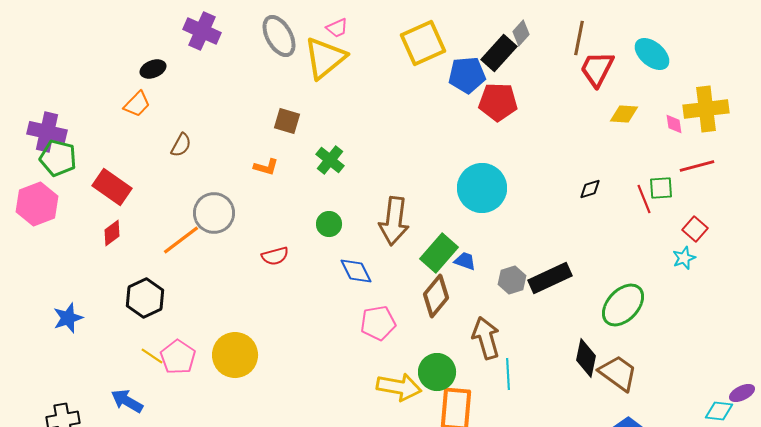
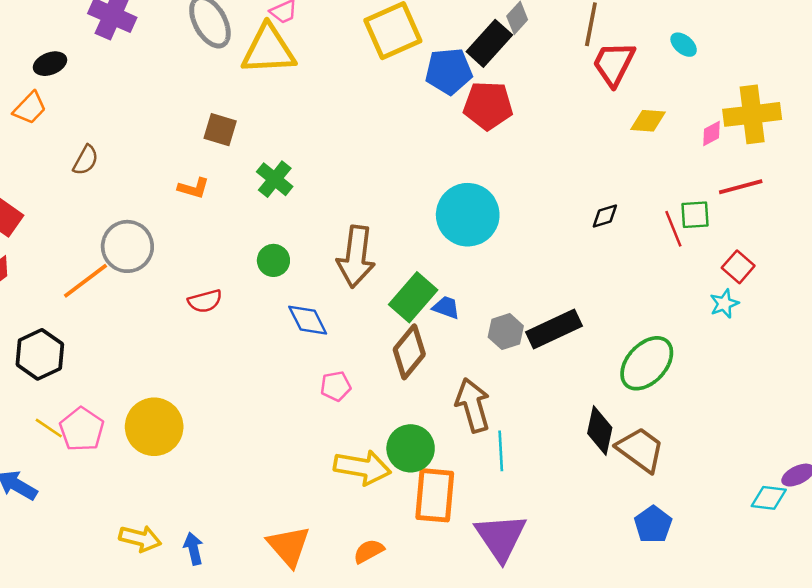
cyan ellipse: (652, 54) -> (684, 45), size x0.6
yellow triangle: (325, 58) -> (268, 50), turned 36
pink diamond: (674, 124) -> (712, 133), turned 70
pink pentagon: (378, 323) -> (336, 386), size x0.7

